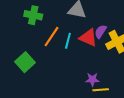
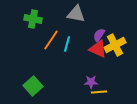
red triangle: (88, 38) -> (98, 49), moved
green square: (25, 62) -> (33, 86), moved

